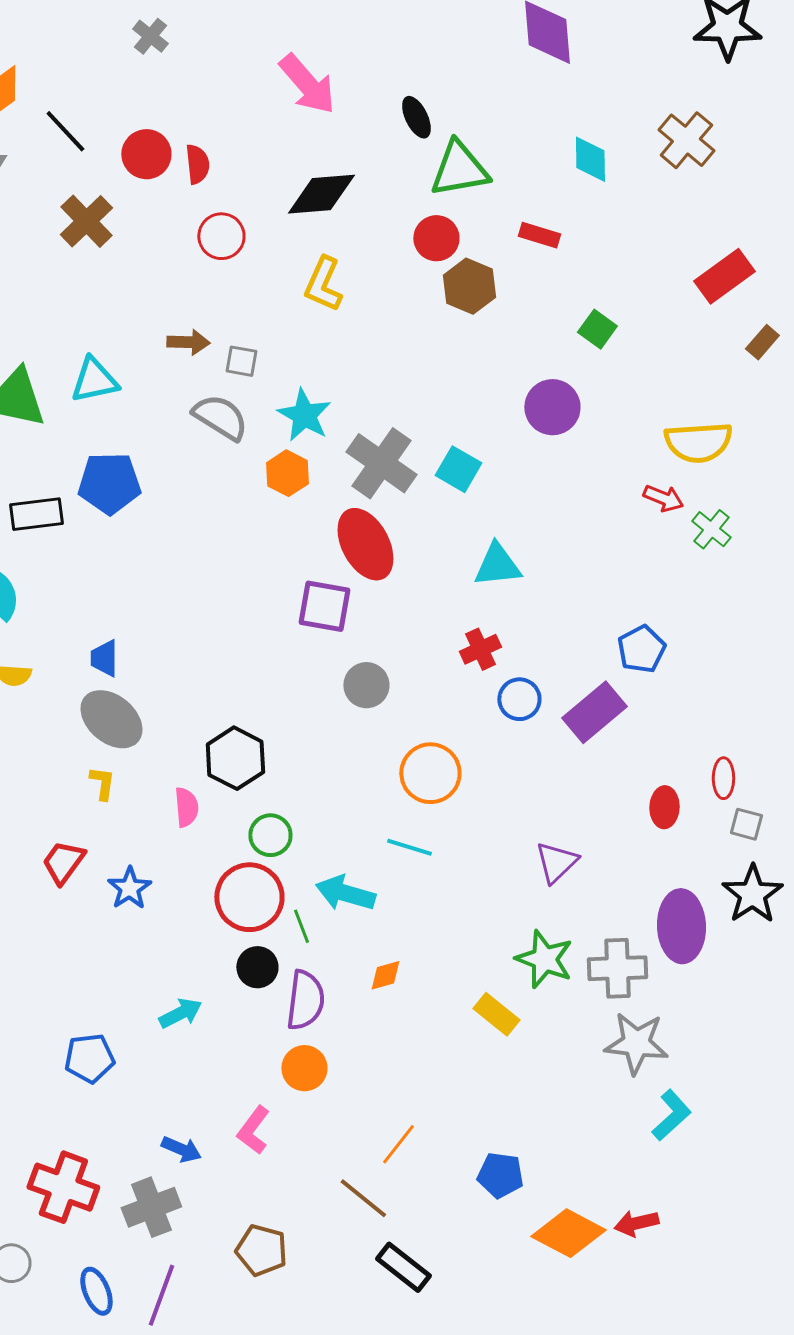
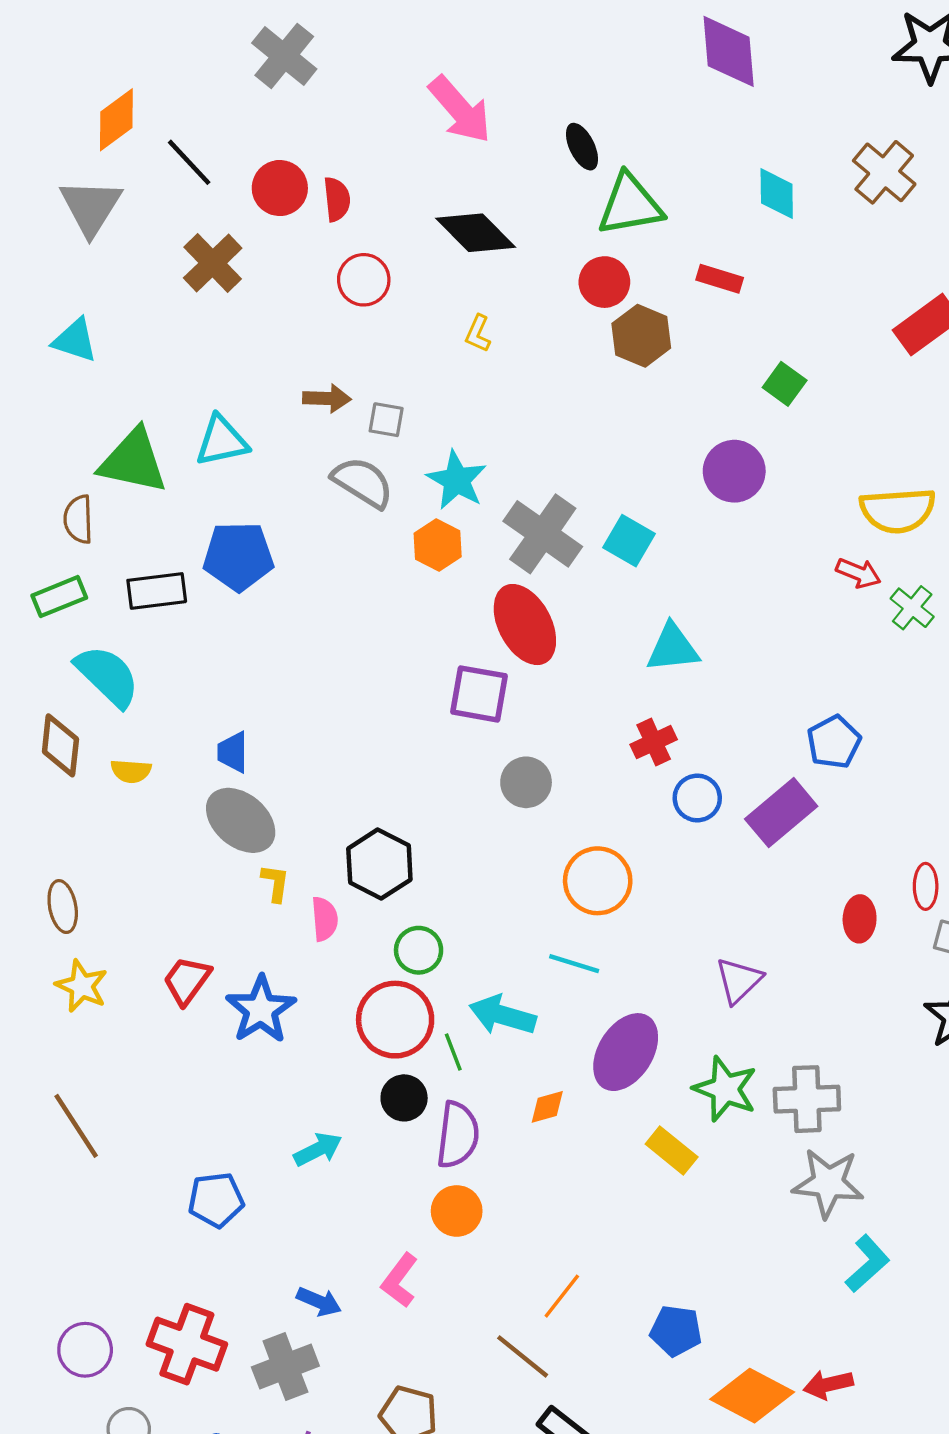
gray cross: (150, 36) -> (284, 56), size x1.6
black diamond: (321, 194) -> (476, 233), turned 50
yellow L-shape: (323, 284) -> (478, 334), size x0.6
yellow L-shape: (102, 783) -> (275, 883), moved
blue star: (129, 888) -> (261, 1010), size x1.4
purple ellipse: (681, 926) -> (626, 1052), moved, turned 34

